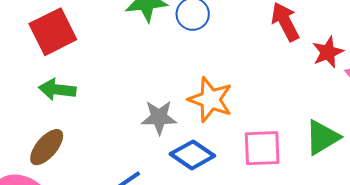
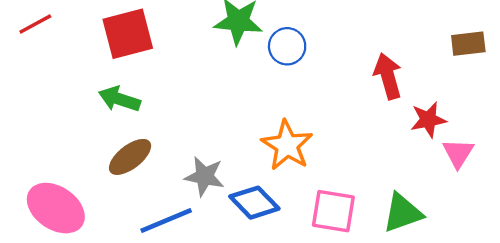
gray star: (159, 117) -> (204, 176), moved
brown ellipse: (47, 147) -> (130, 157), moved

